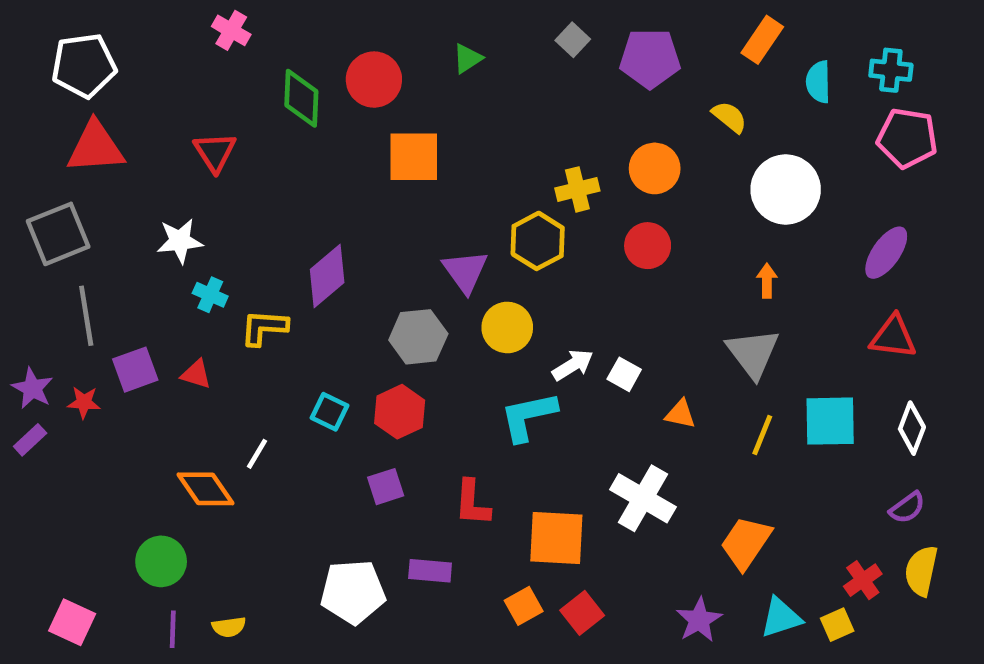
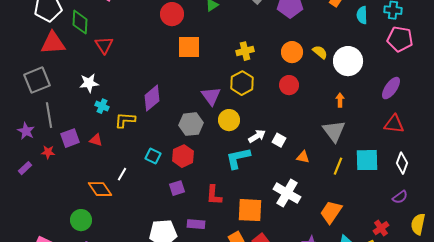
green diamond: (301, 98) -> (80, 22), moved
yellow semicircle: (729, 117) -> (320, 52), moved
yellow cross: (577, 189) -> (245, 51), moved
purple star: (32, 388) -> (26, 131), moved
yellow semicircle: (921, 571) -> (418, 224), moved

